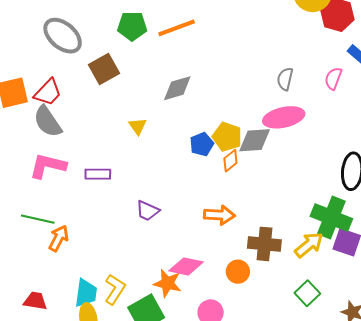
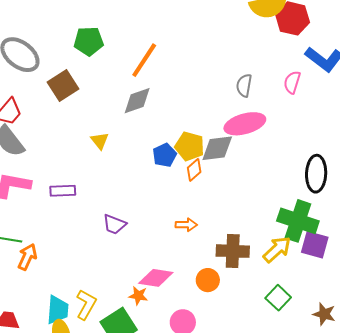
orange line: (177, 28) -> (144, 60), moved, turned -33
orange arrow: (219, 215) -> (186, 225), size x0.7
orange star: (168, 283) -> (138, 296), size x0.7

